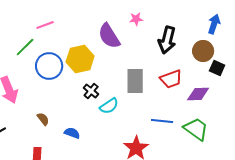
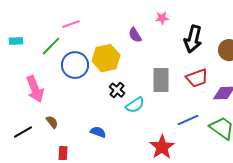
purple semicircle: (109, 36) -> (135, 35), size x0.6
brown semicircle: (43, 119) -> (52, 122), moved
blue line: (162, 121) -> (188, 120), turned -30

